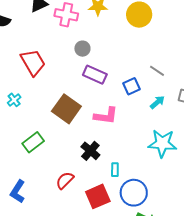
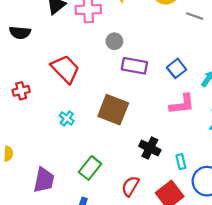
gray line: (157, 71) -> (195, 16), moved
cyan cross: (14, 100) -> (67, 118), moved
pink L-shape: (106, 116) -> (182, 104), moved
green rectangle: (33, 142) -> (90, 168), moved

